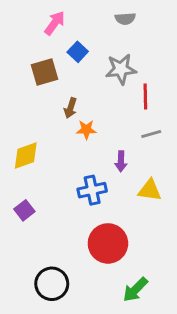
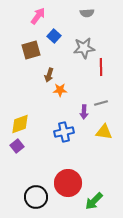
gray line: (151, 134) -> (101, 103), moved
yellow diamond: (26, 156) -> (20, 124), moved
red circle: (108, 243) -> (68, 183), moved

